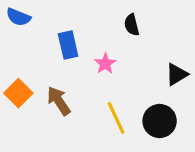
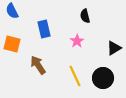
blue semicircle: (18, 17) -> (12, 11), turned 42
pink star: (105, 64) -> (77, 41), moved
orange square: (18, 93) -> (12, 44), moved, turned -30

